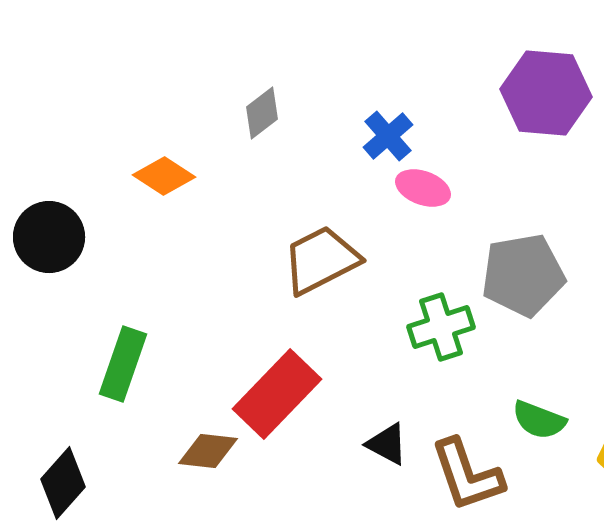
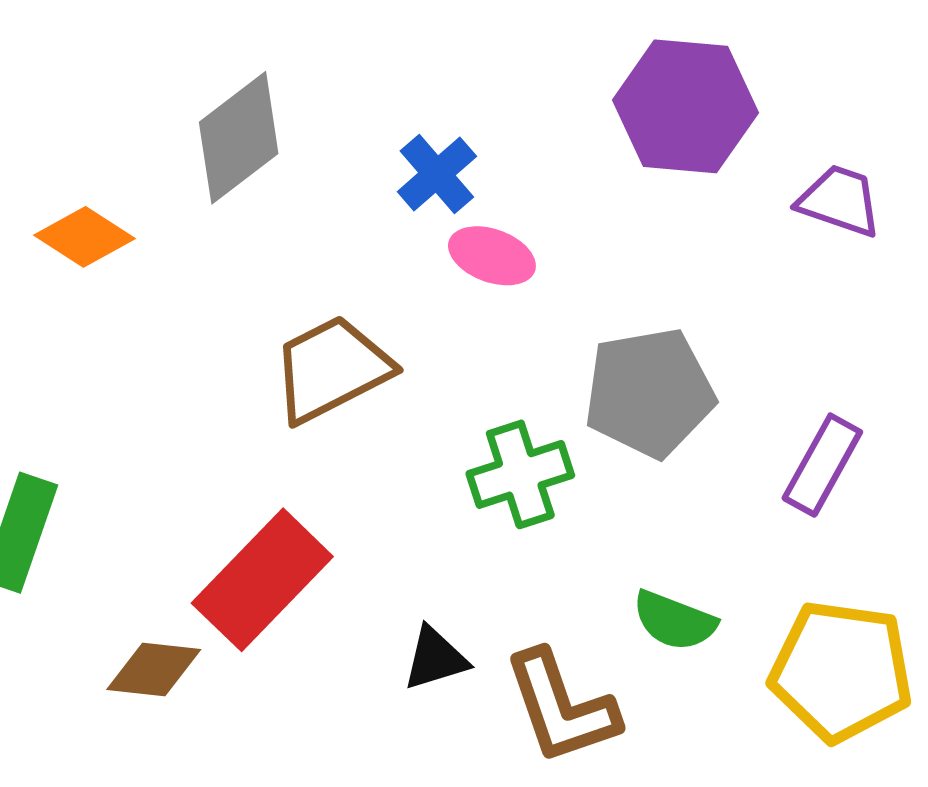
gray diamond: (262, 113) -> (239, 138), size x1.6
black triangle: (387, 444) -> (435, 658), turned -45

